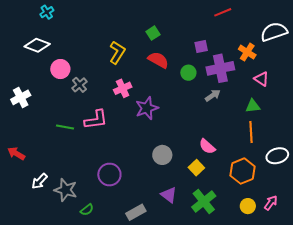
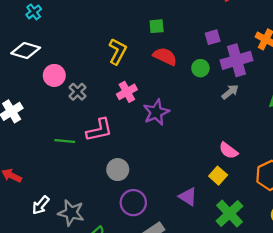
green square: (153, 33) -> (157, 26), turned 32
gray circle: (162, 155) -> (118, 170), moved
purple circle: (109, 175) -> (133, 203), moved
purple triangle: (169, 195) -> (188, 197), moved

